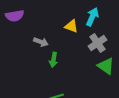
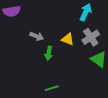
yellow triangle: (71, 26) -> (68, 39), moved

